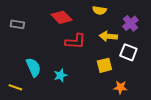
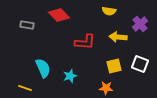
red diamond: (61, 17) -> (59, 15), moved
white square: (128, 52) -> (140, 64), moved
orange star: (120, 87) -> (106, 88), moved

